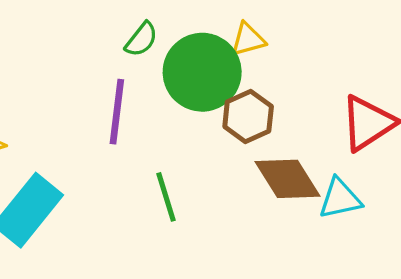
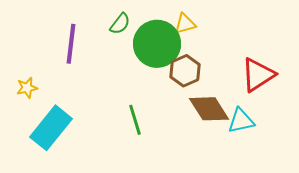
purple line: (117, 112) -> (71, 44), moved

